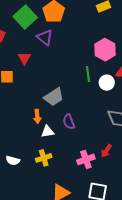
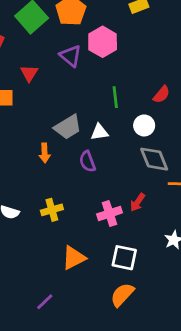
purple triangle: (45, 37) -> (71, 56), moved
pink hexagon: (105, 50) -> (103, 42), moved
white circle: (107, 83) -> (144, 125), moved
white triangle: (48, 132) -> (99, 132), moved

